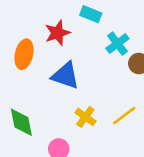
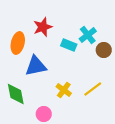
cyan rectangle: (91, 14) -> (69, 45), moved
blue triangle: (65, 76) -> (36, 66), moved, turned -30

